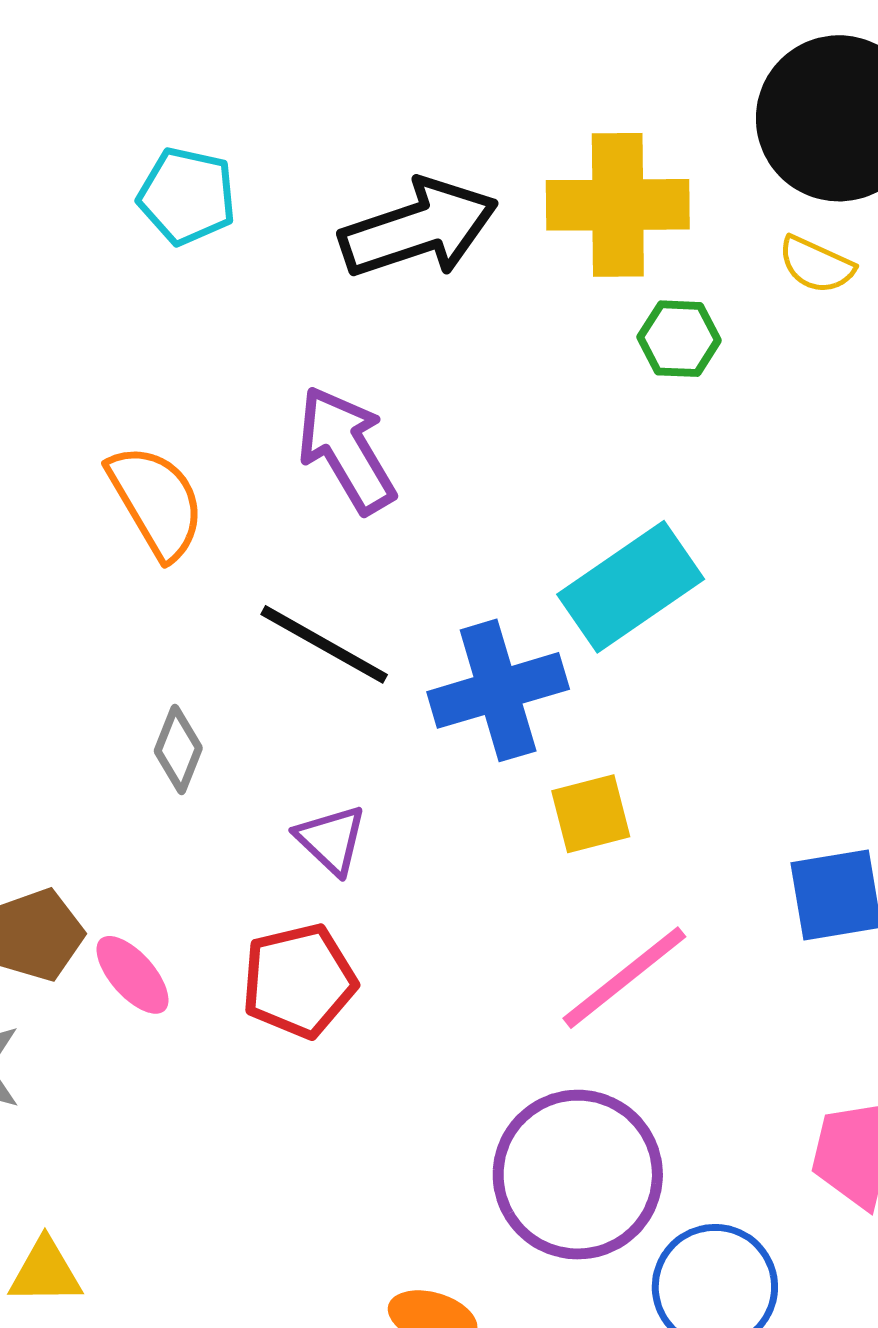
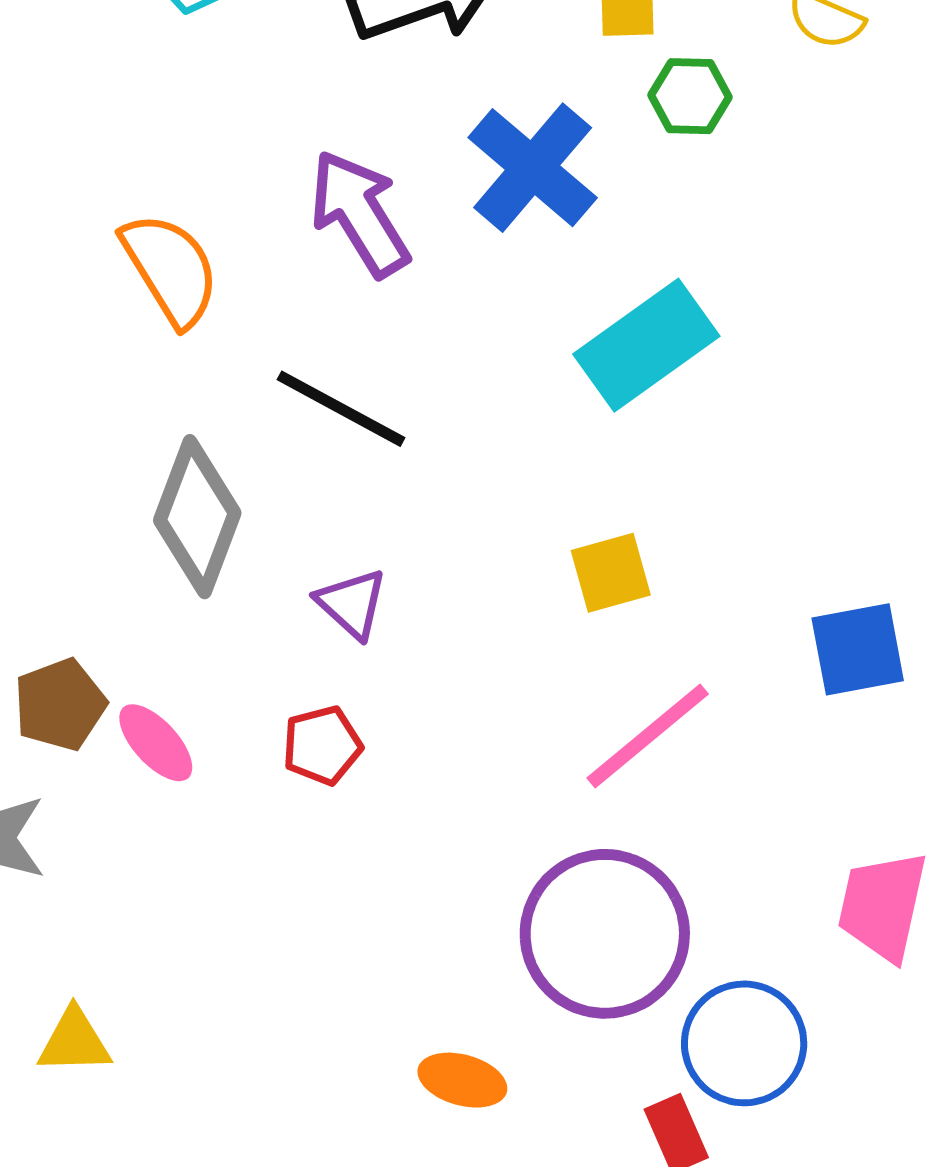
blue cross: (498, 690) -> (533, 168), moved, turned -32
gray diamond: (178, 750) -> (197, 517), size x1.8
red pentagon: (299, 981) -> (322, 745), size x0.7

